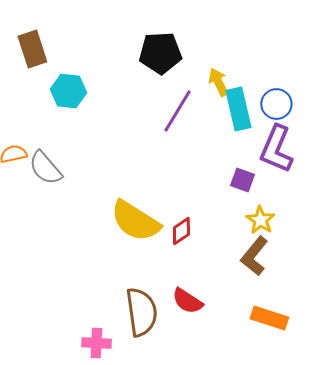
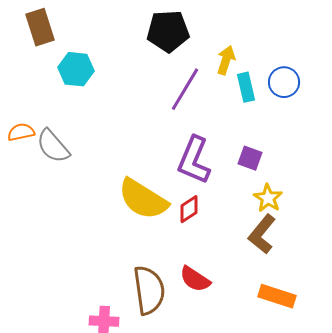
yellow arrow: (218, 82) -> (226, 60), turned 44
cyan rectangle: (238, 109) -> (246, 87), size x0.7
purple L-shape: (276, 149) -> (194, 160), moved

